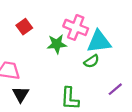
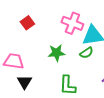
green star: (57, 44) -> (56, 53), moved

